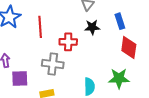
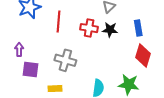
red cross: (68, 42) -> (89, 28), moved

